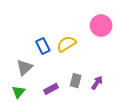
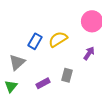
blue rectangle: (43, 46) -> (35, 41), turned 56
purple arrow: (97, 83) -> (89, 53), moved

